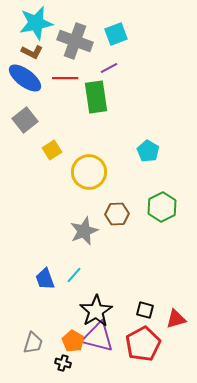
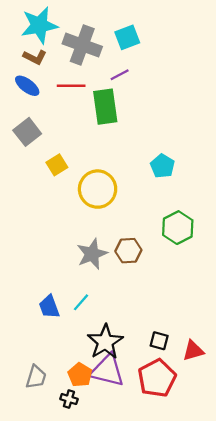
blue ellipse: (25, 78) -> (27, 86), size x0.7
brown hexagon: (117, 214) -> (128, 251), moved

